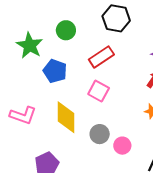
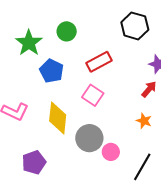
black hexagon: (116, 18) -> (135, 26), moved
gray circle: (100, 134) -> (89, 138), size x1.4

